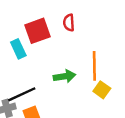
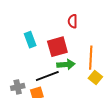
red square: (37, 31) -> (57, 47), moved
black line: (22, 94) -> (47, 76), moved

